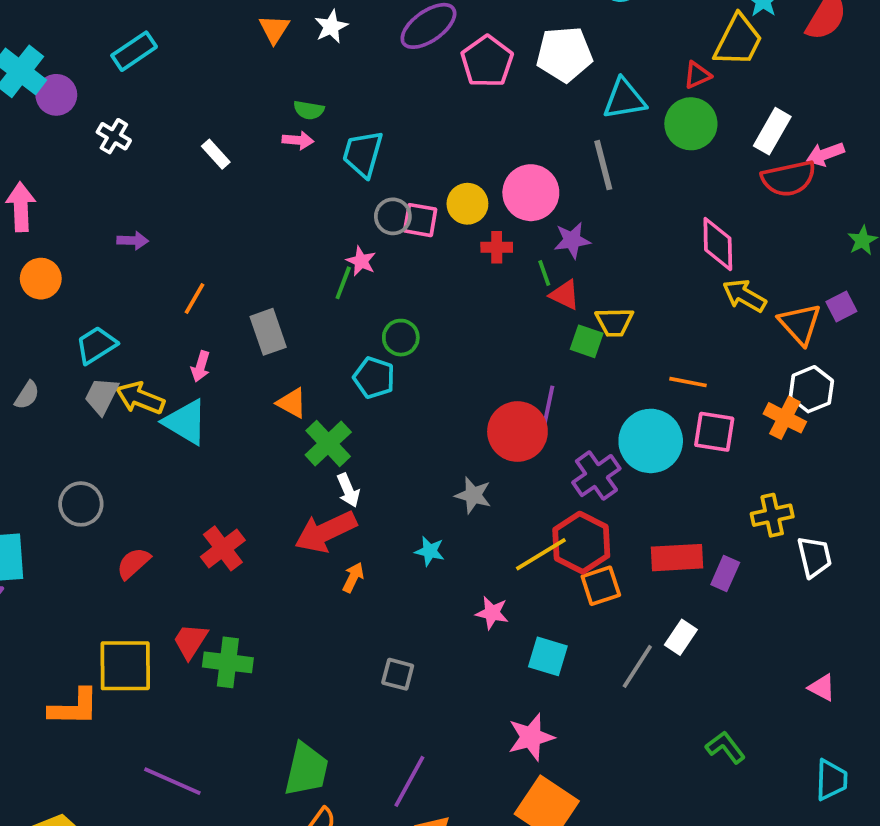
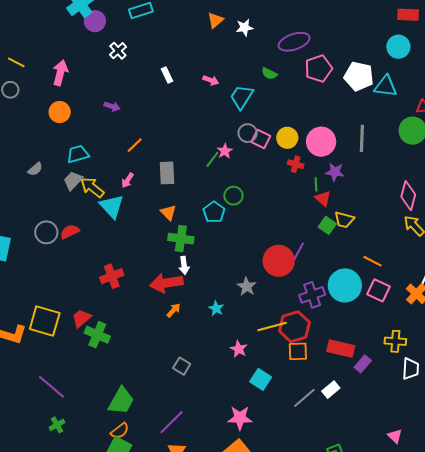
cyan triangle: (624, 99) -> (386, 86), moved
green semicircle: (309, 110) -> (269, 74), moved
green cross: (328, 444) -> (181, 239), turned 35
red semicircle: (133, 563) -> (70, 232), moved

